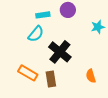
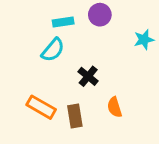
black cross: (60, 52) -> (88, 76), size x0.6
orange semicircle: (91, 76) -> (115, 107), moved

